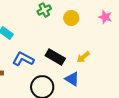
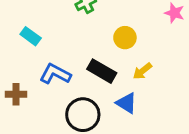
yellow circle: (71, 18) -> (125, 38), moved

